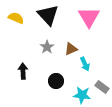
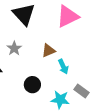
pink triangle: (89, 17) -> (68, 16), turned 35
gray star: (47, 47) -> (14, 48), moved

